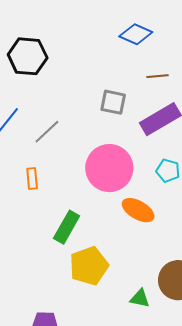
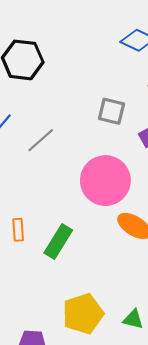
orange rectangle: (32, 179) -> (18, 230), moved
yellow pentagon: (89, 266) -> (83, 314), moved

